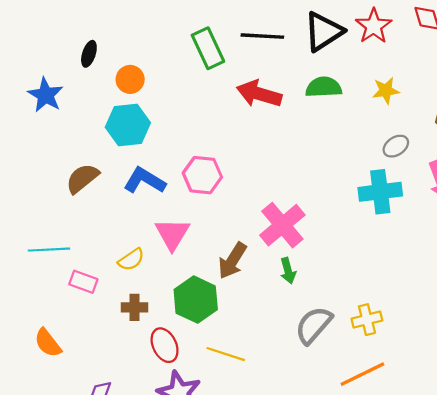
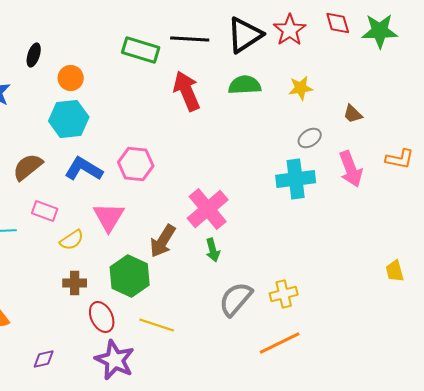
green rectangle: (208, 48) -> (141, 50), turned -48
red arrow: (259, 94) -> (187, 91), turned 51
pink rectangle: (83, 282) -> (45, 211), moved

